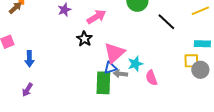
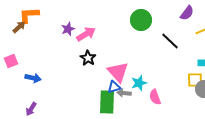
pink arrow: (96, 17) -> (86, 34), moved
pink triangle: (114, 53) -> (118, 72), turned -30
blue arrow: (29, 59) -> (33, 78), turned -77

